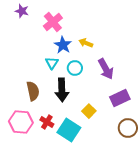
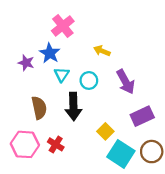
purple star: (22, 11) -> (26, 63), moved
blue star: (63, 45) -> (50, 53), moved
cyan square: (69, 130) -> (121, 154), moved

